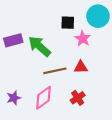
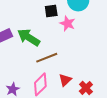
red triangle: (81, 67) -> (65, 80), moved, turned -32
red cross: (78, 98) -> (86, 88), moved

